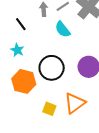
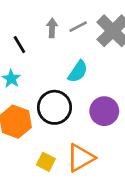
cyan semicircle: (63, 29) -> (78, 72), moved, turned -114

